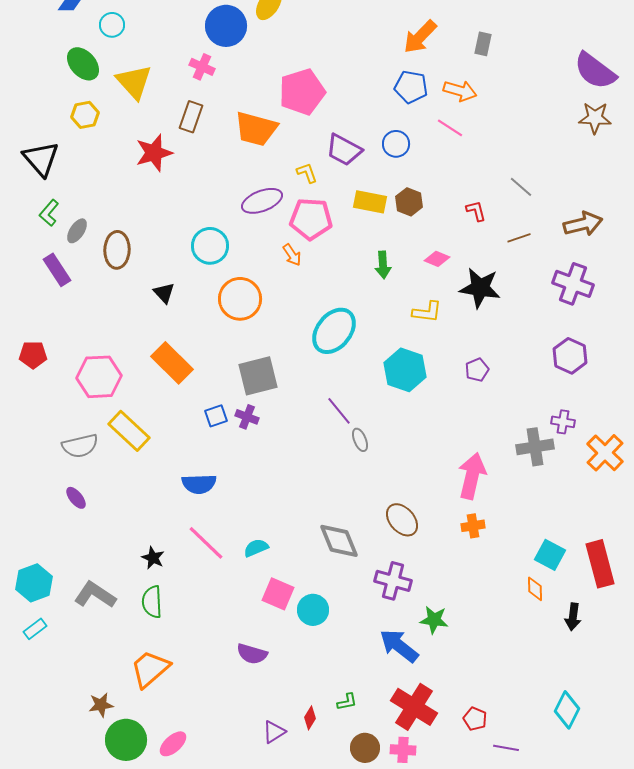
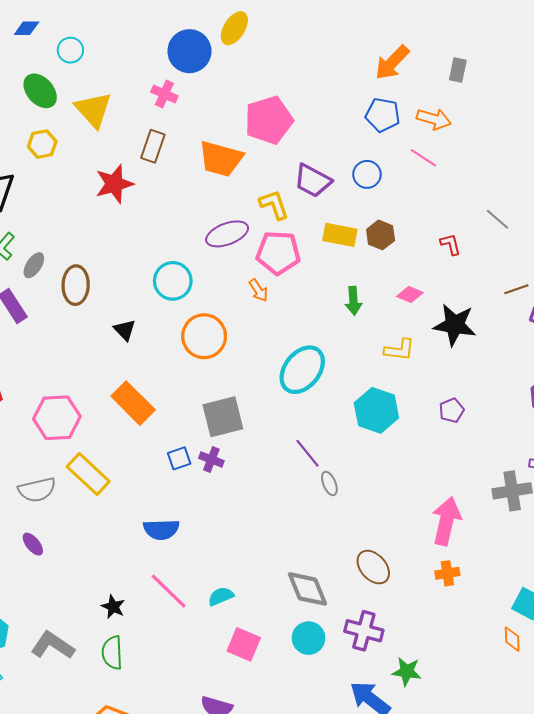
yellow L-shape: (307, 173) -> (274, 205), size x1.4
brown line: (519, 238) -> (516, 289), moved
cyan circle: (313, 610) -> (309, 638), moved

